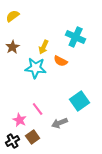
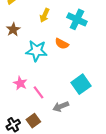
yellow arrow: (44, 47) -> (45, 15), moved
pink star: (20, 120) -> (20, 83), moved

